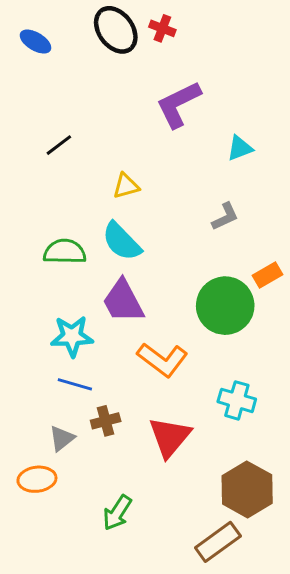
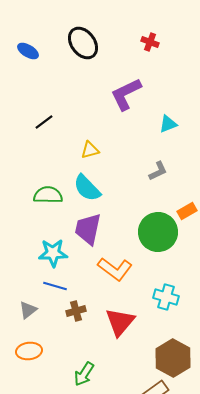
red cross: (162, 28) -> (150, 42), moved
purple trapezoid: (123, 301) -> (88, 229), turned 40
gray triangle: (62, 438) -> (28, 310), moved

